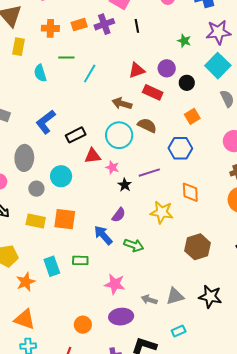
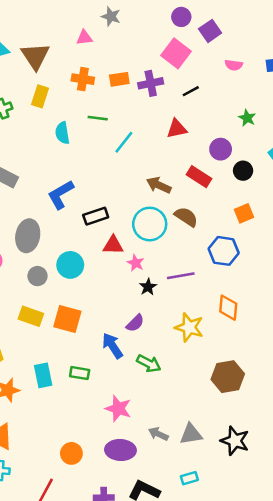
black line: (137, 26) -> (191, 91), turned 64
red triangle: (137, 70) -> (177, 129), moved

